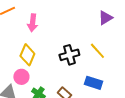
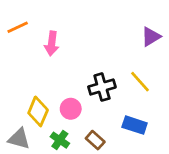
yellow diamond: (27, 55) -> (38, 111), moved
pink circle: (21, 77) -> (71, 109), moved

